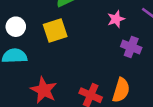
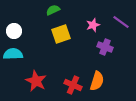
yellow square: (55, 30) -> (61, 34), moved

